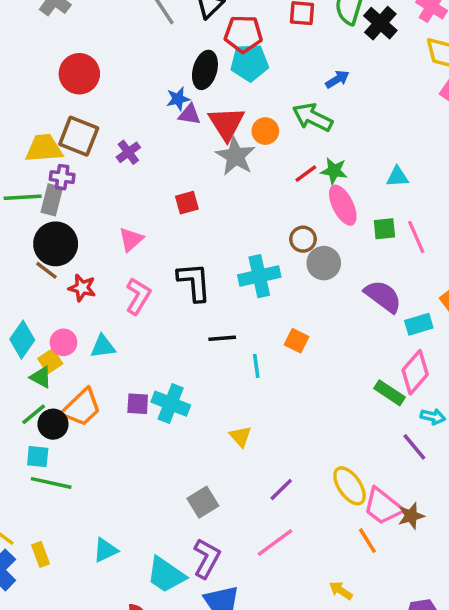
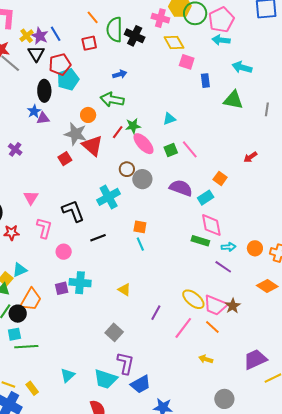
blue arrow: (337, 79) -> (120, 74), turned 32
red triangle: (226, 123) -> (92, 146), moved
red square: (187, 203) -> (65, 159), moved
pink circle: (63, 342) -> (64, 252), moved
cyan triangle: (103, 346) -> (20, 270), moved
cyan line: (256, 366) -> (140, 244), moved
pink diamond: (415, 372) -> (211, 225), turned -35
pink line: (275, 542) -> (183, 328), moved

